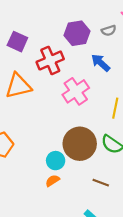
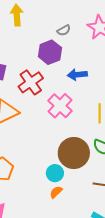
gray semicircle: (109, 30) -> (64, 30), moved
blue arrow: (101, 63) -> (77, 75), turned -36

